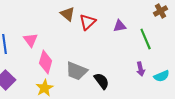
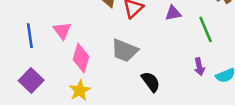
gray trapezoid: (77, 71) -> (125, 51), moved

